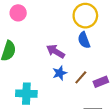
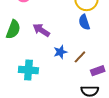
purple arrow: (56, 51) -> (41, 30), moved
purple rectangle: (101, 82) -> (98, 71), moved

